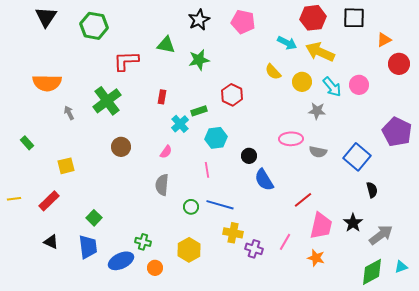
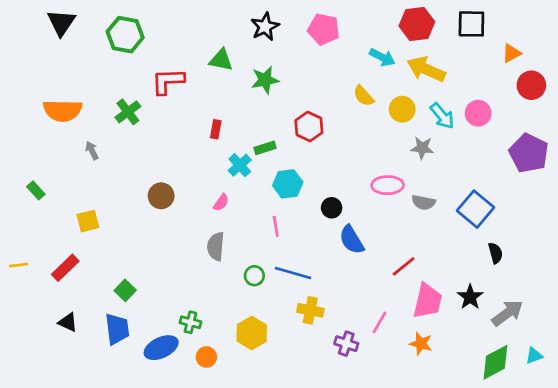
green cross: (107, 101) -> (128, 112), moved, size x0.7
purple pentagon: (397, 132) -> (529, 153), moved
purple cross: (254, 249) -> (346, 344), moved

